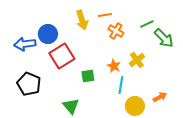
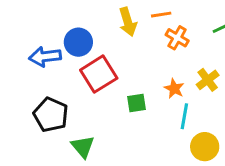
green triangle: (71, 106) -> (83, 147), moved

